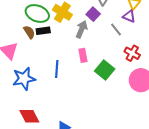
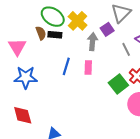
gray arrow: (82, 29) -> (92, 42), turned -30
blue line: (57, 69) -> (66, 66), moved
green square: (105, 70) -> (118, 84), moved

